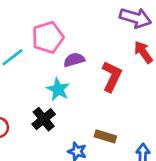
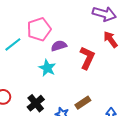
black cross: (44, 119) -> (36, 103), moved
brown rectangle: (105, 136) -> (83, 103), turned -49

